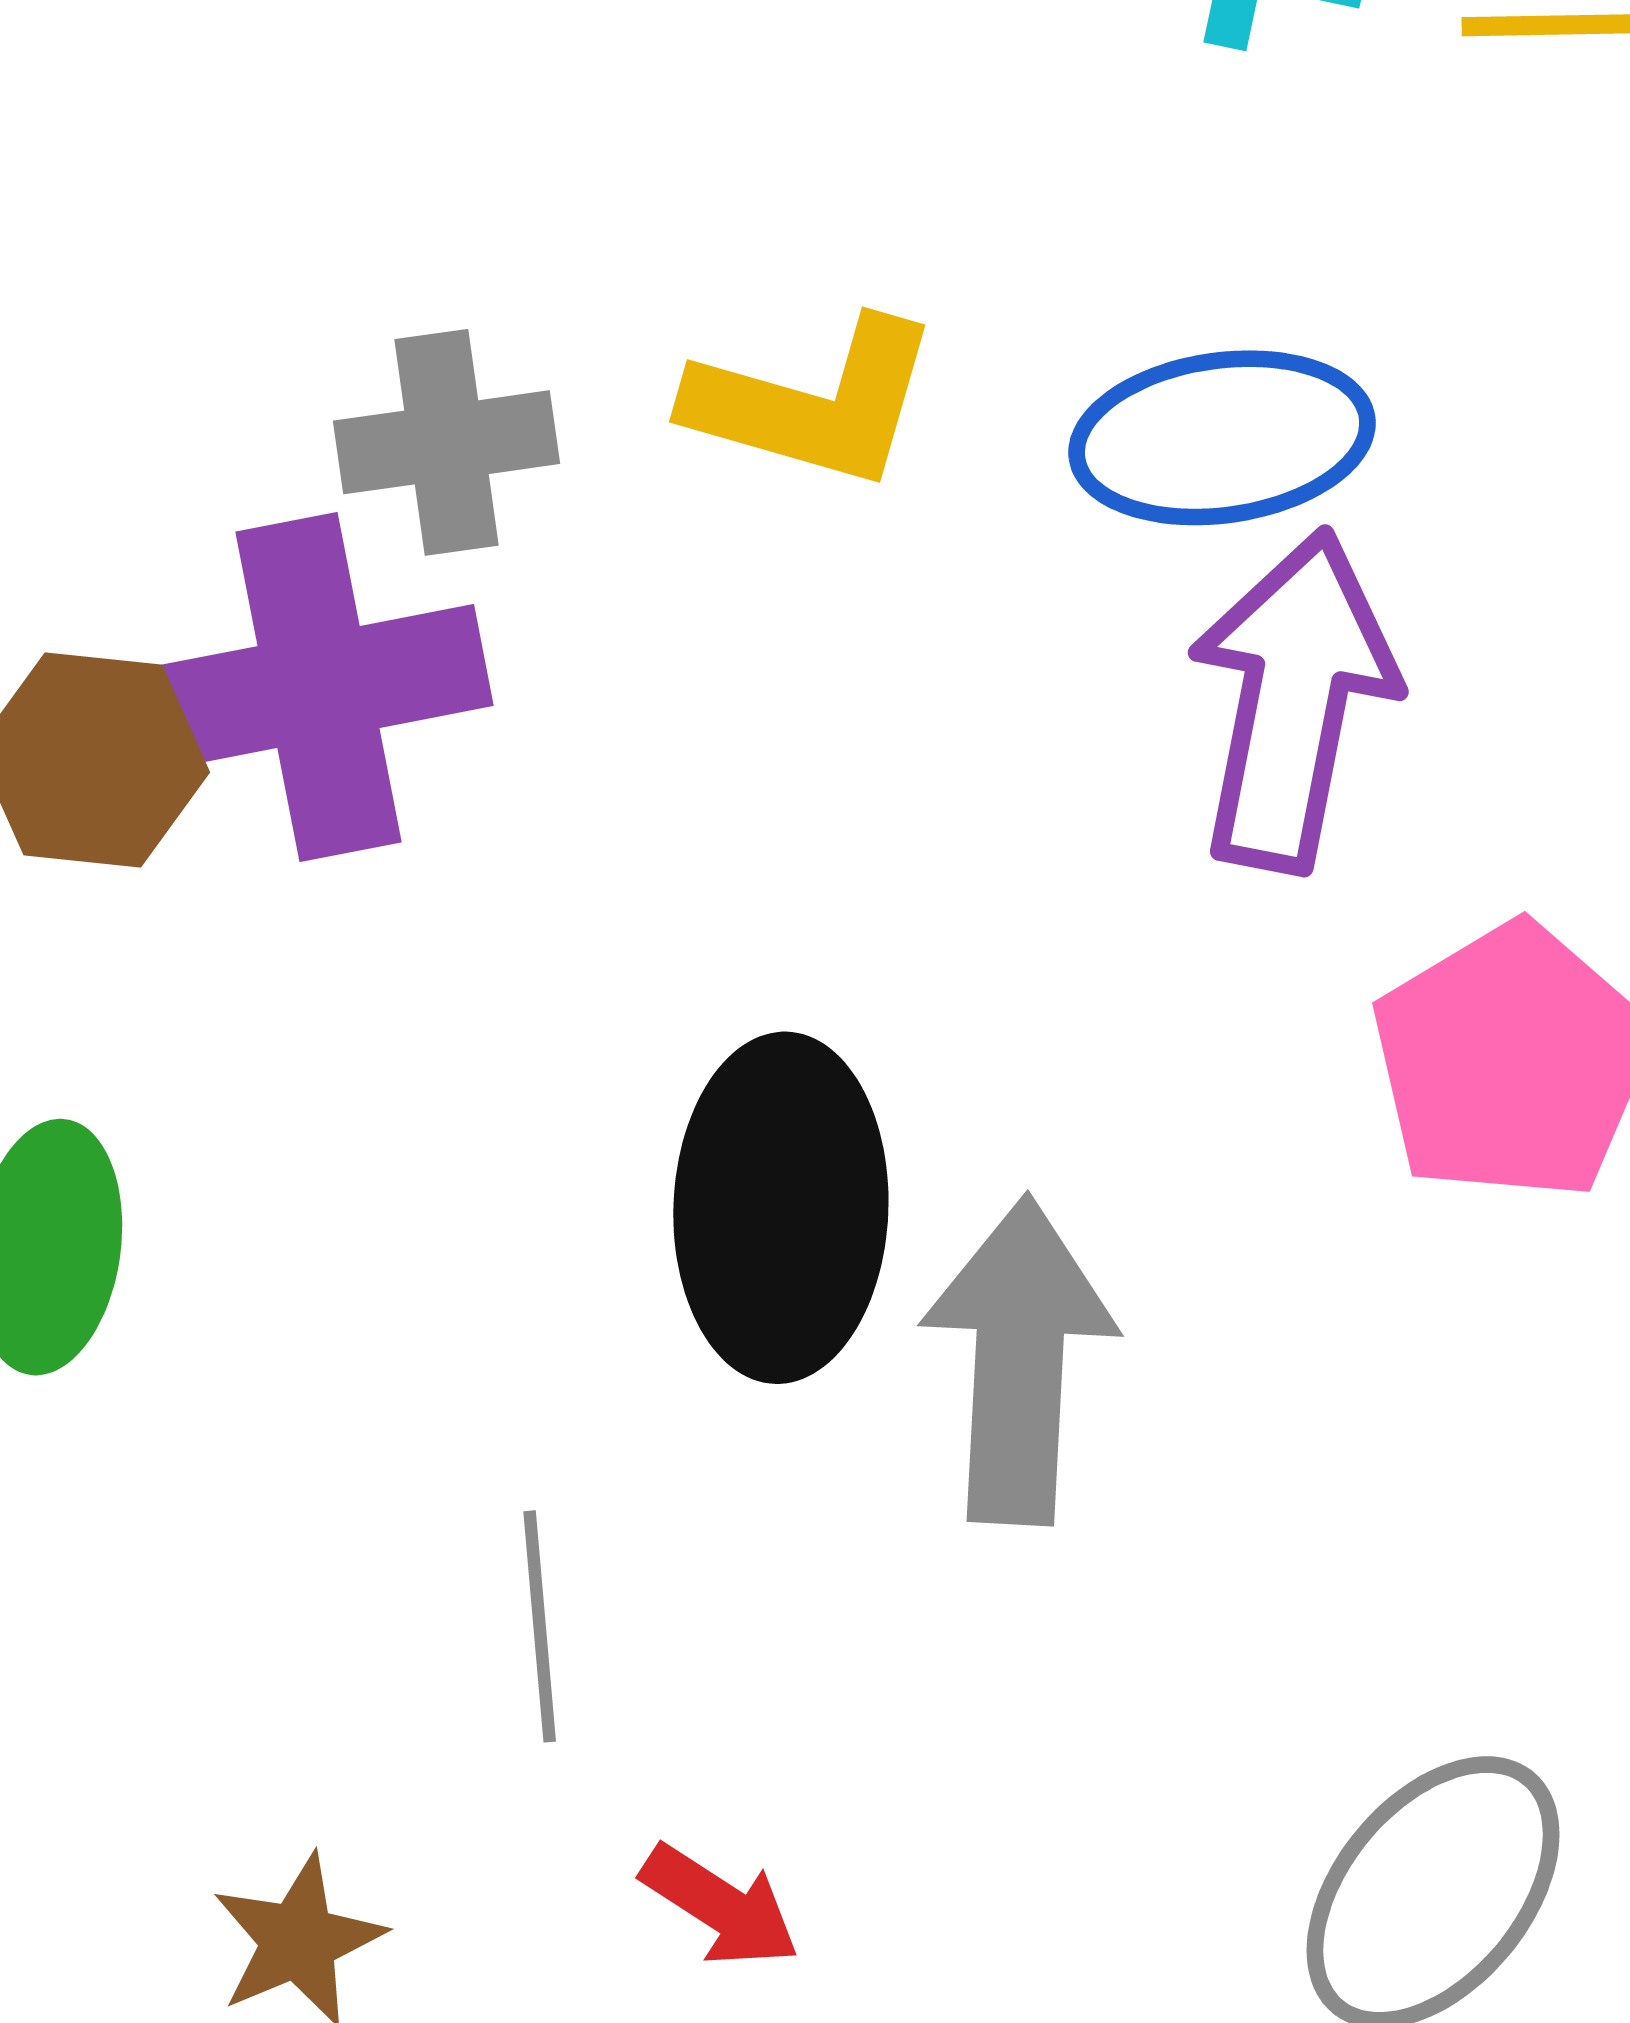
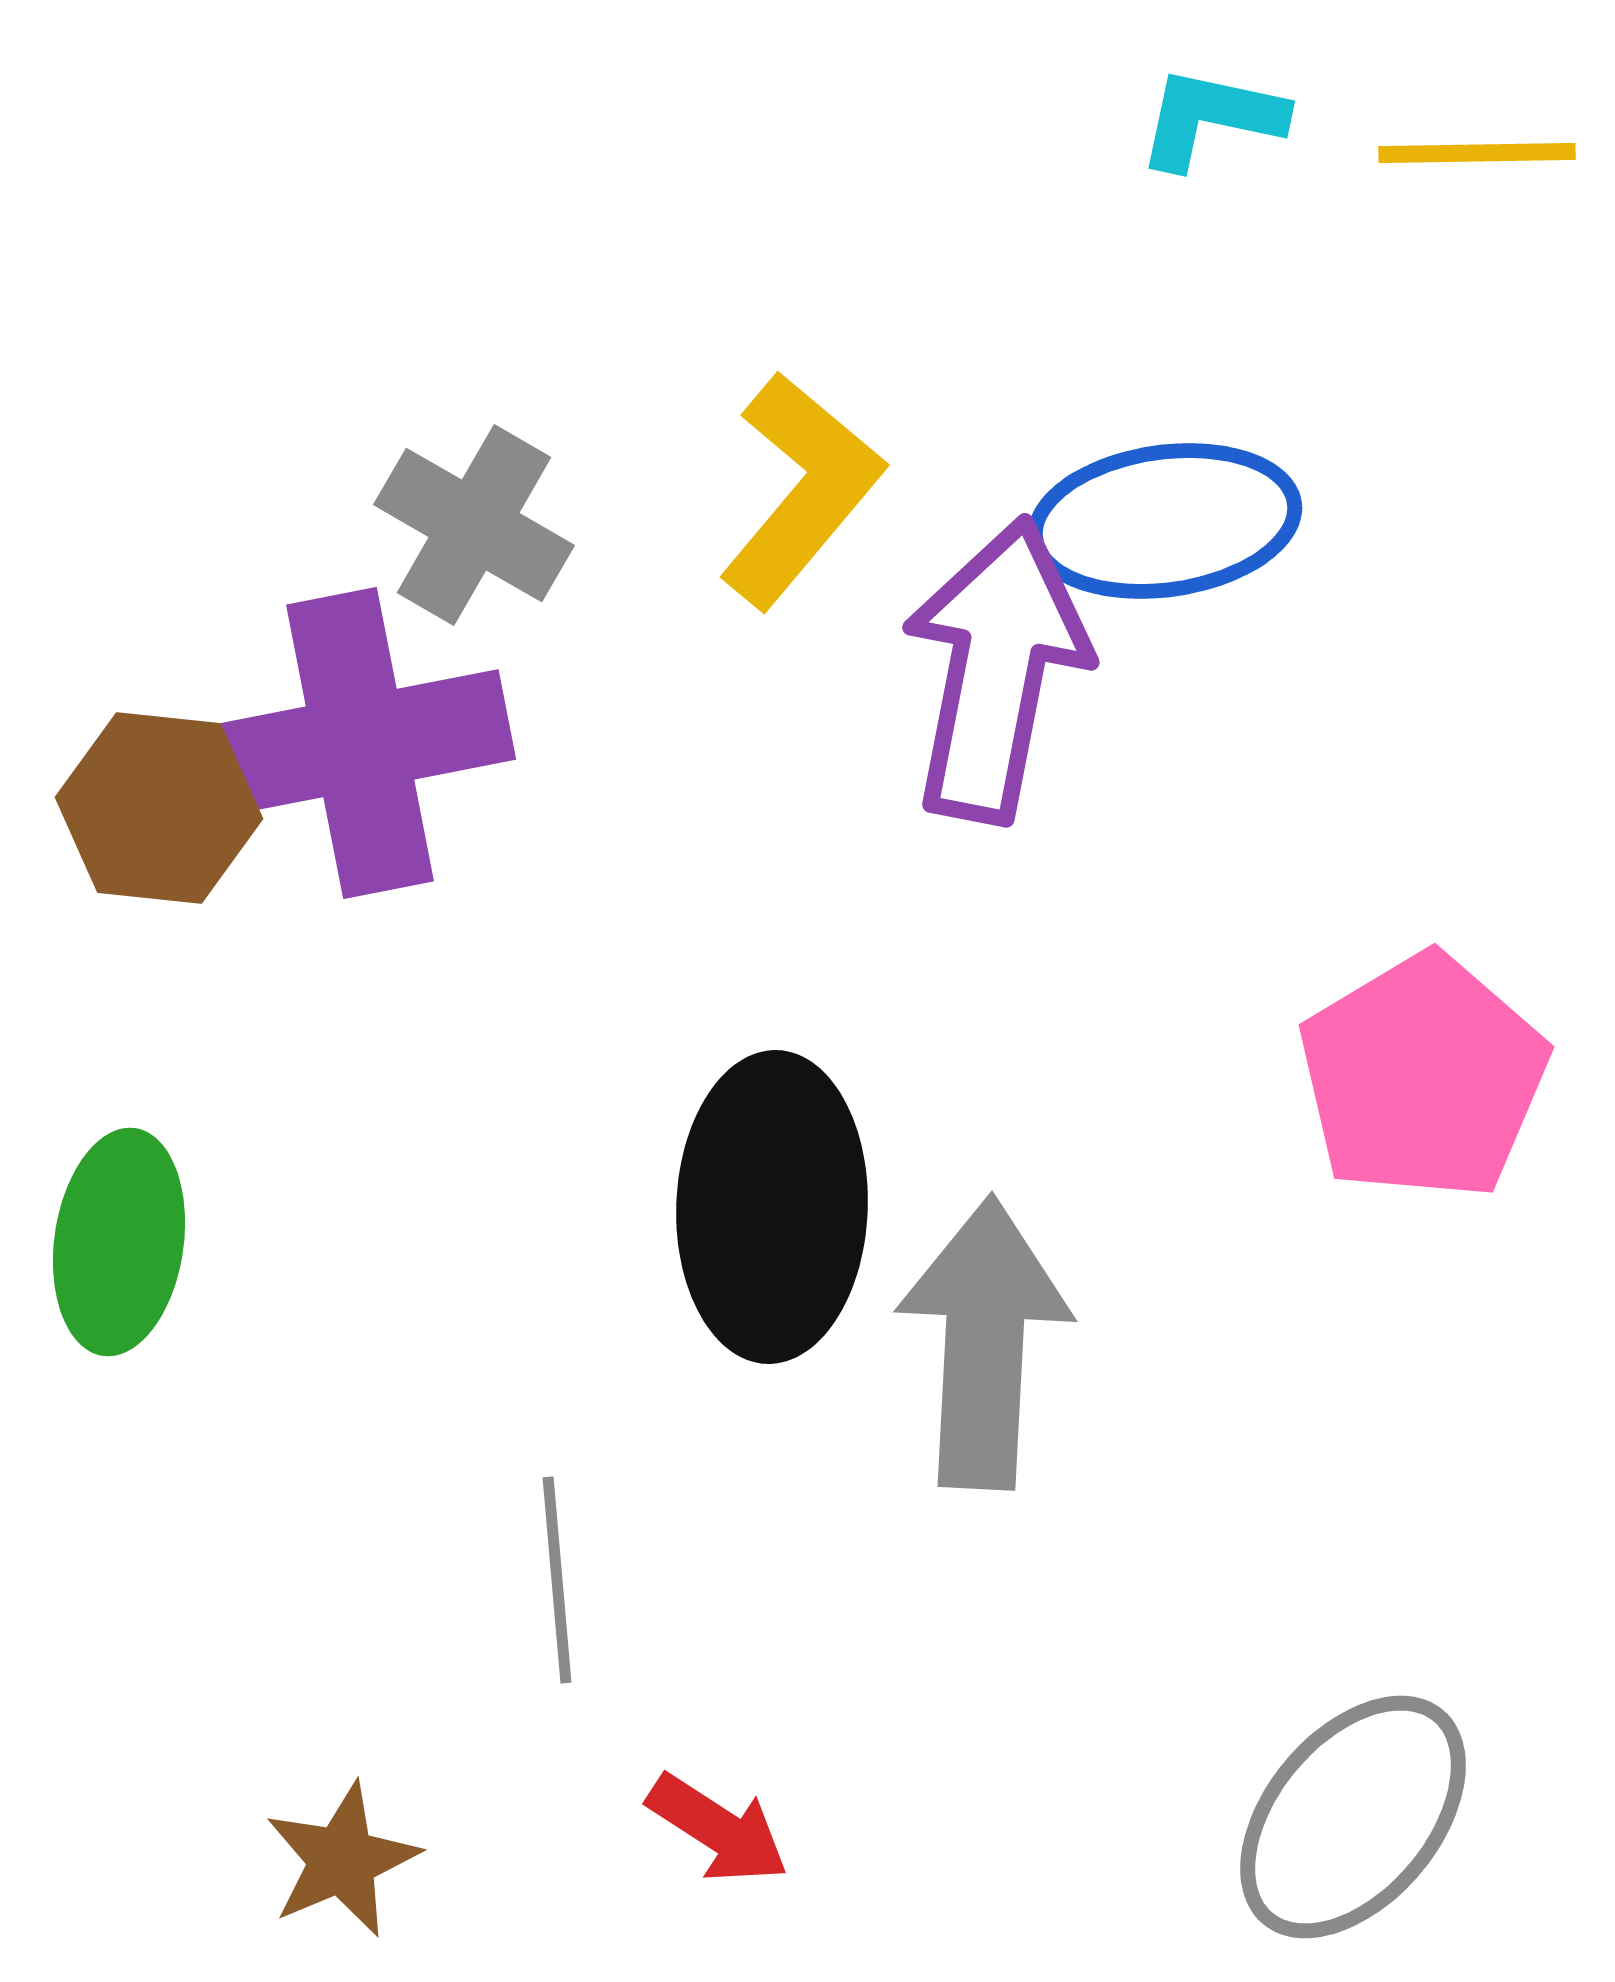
yellow L-shape: (813, 403) -> (801, 490), turned -66
gray cross: (446, 442) -> (474, 525), turned 38
purple arrow: (1293, 700) -> (996, 670), moved

